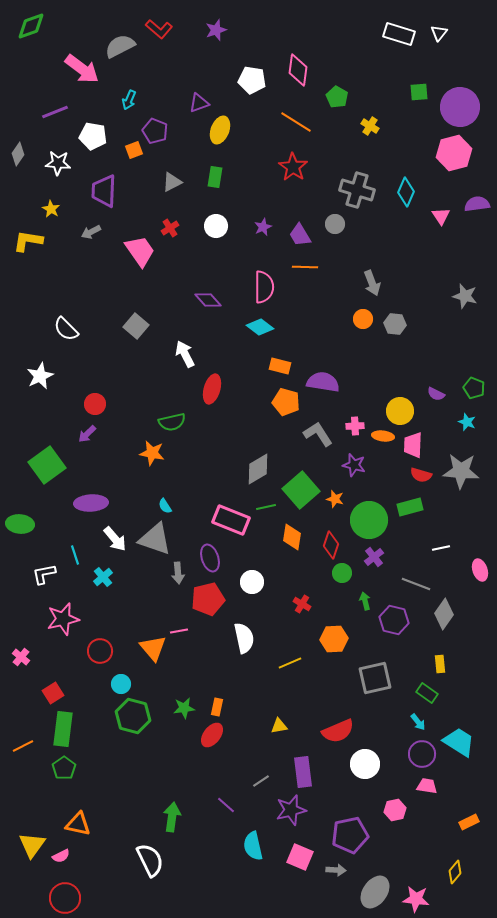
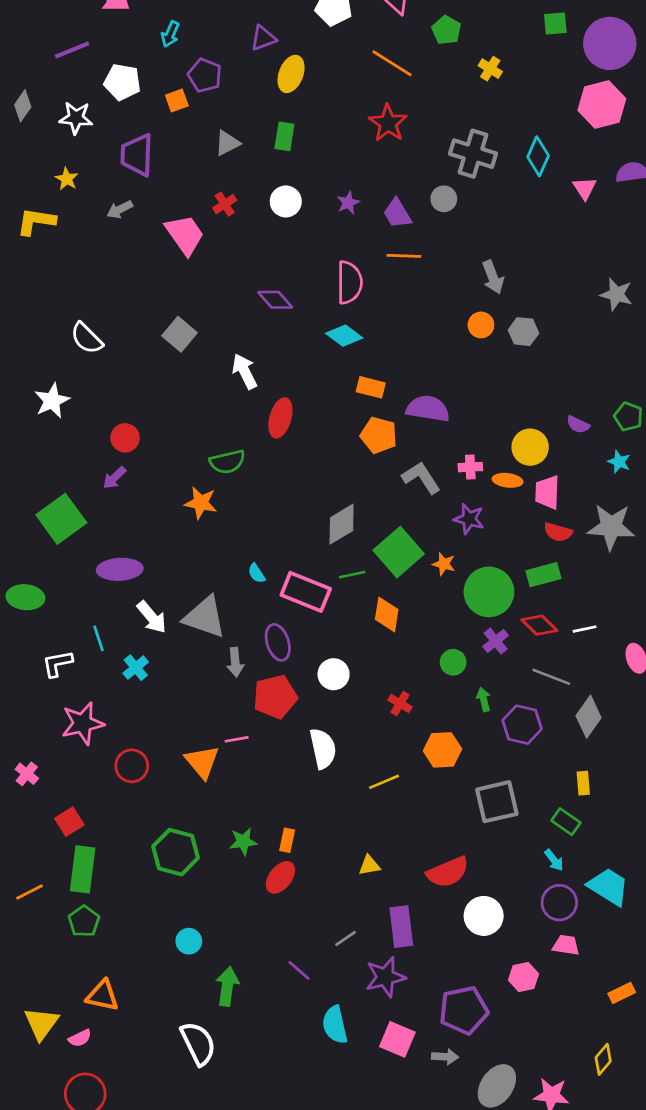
cyan semicircle: (165, 506) -> (257, 573), moved
red diamond: (331, 545) -> (539, 625), moved, turned -64
cyan circle: (121, 684) -> (189, 941), moved

